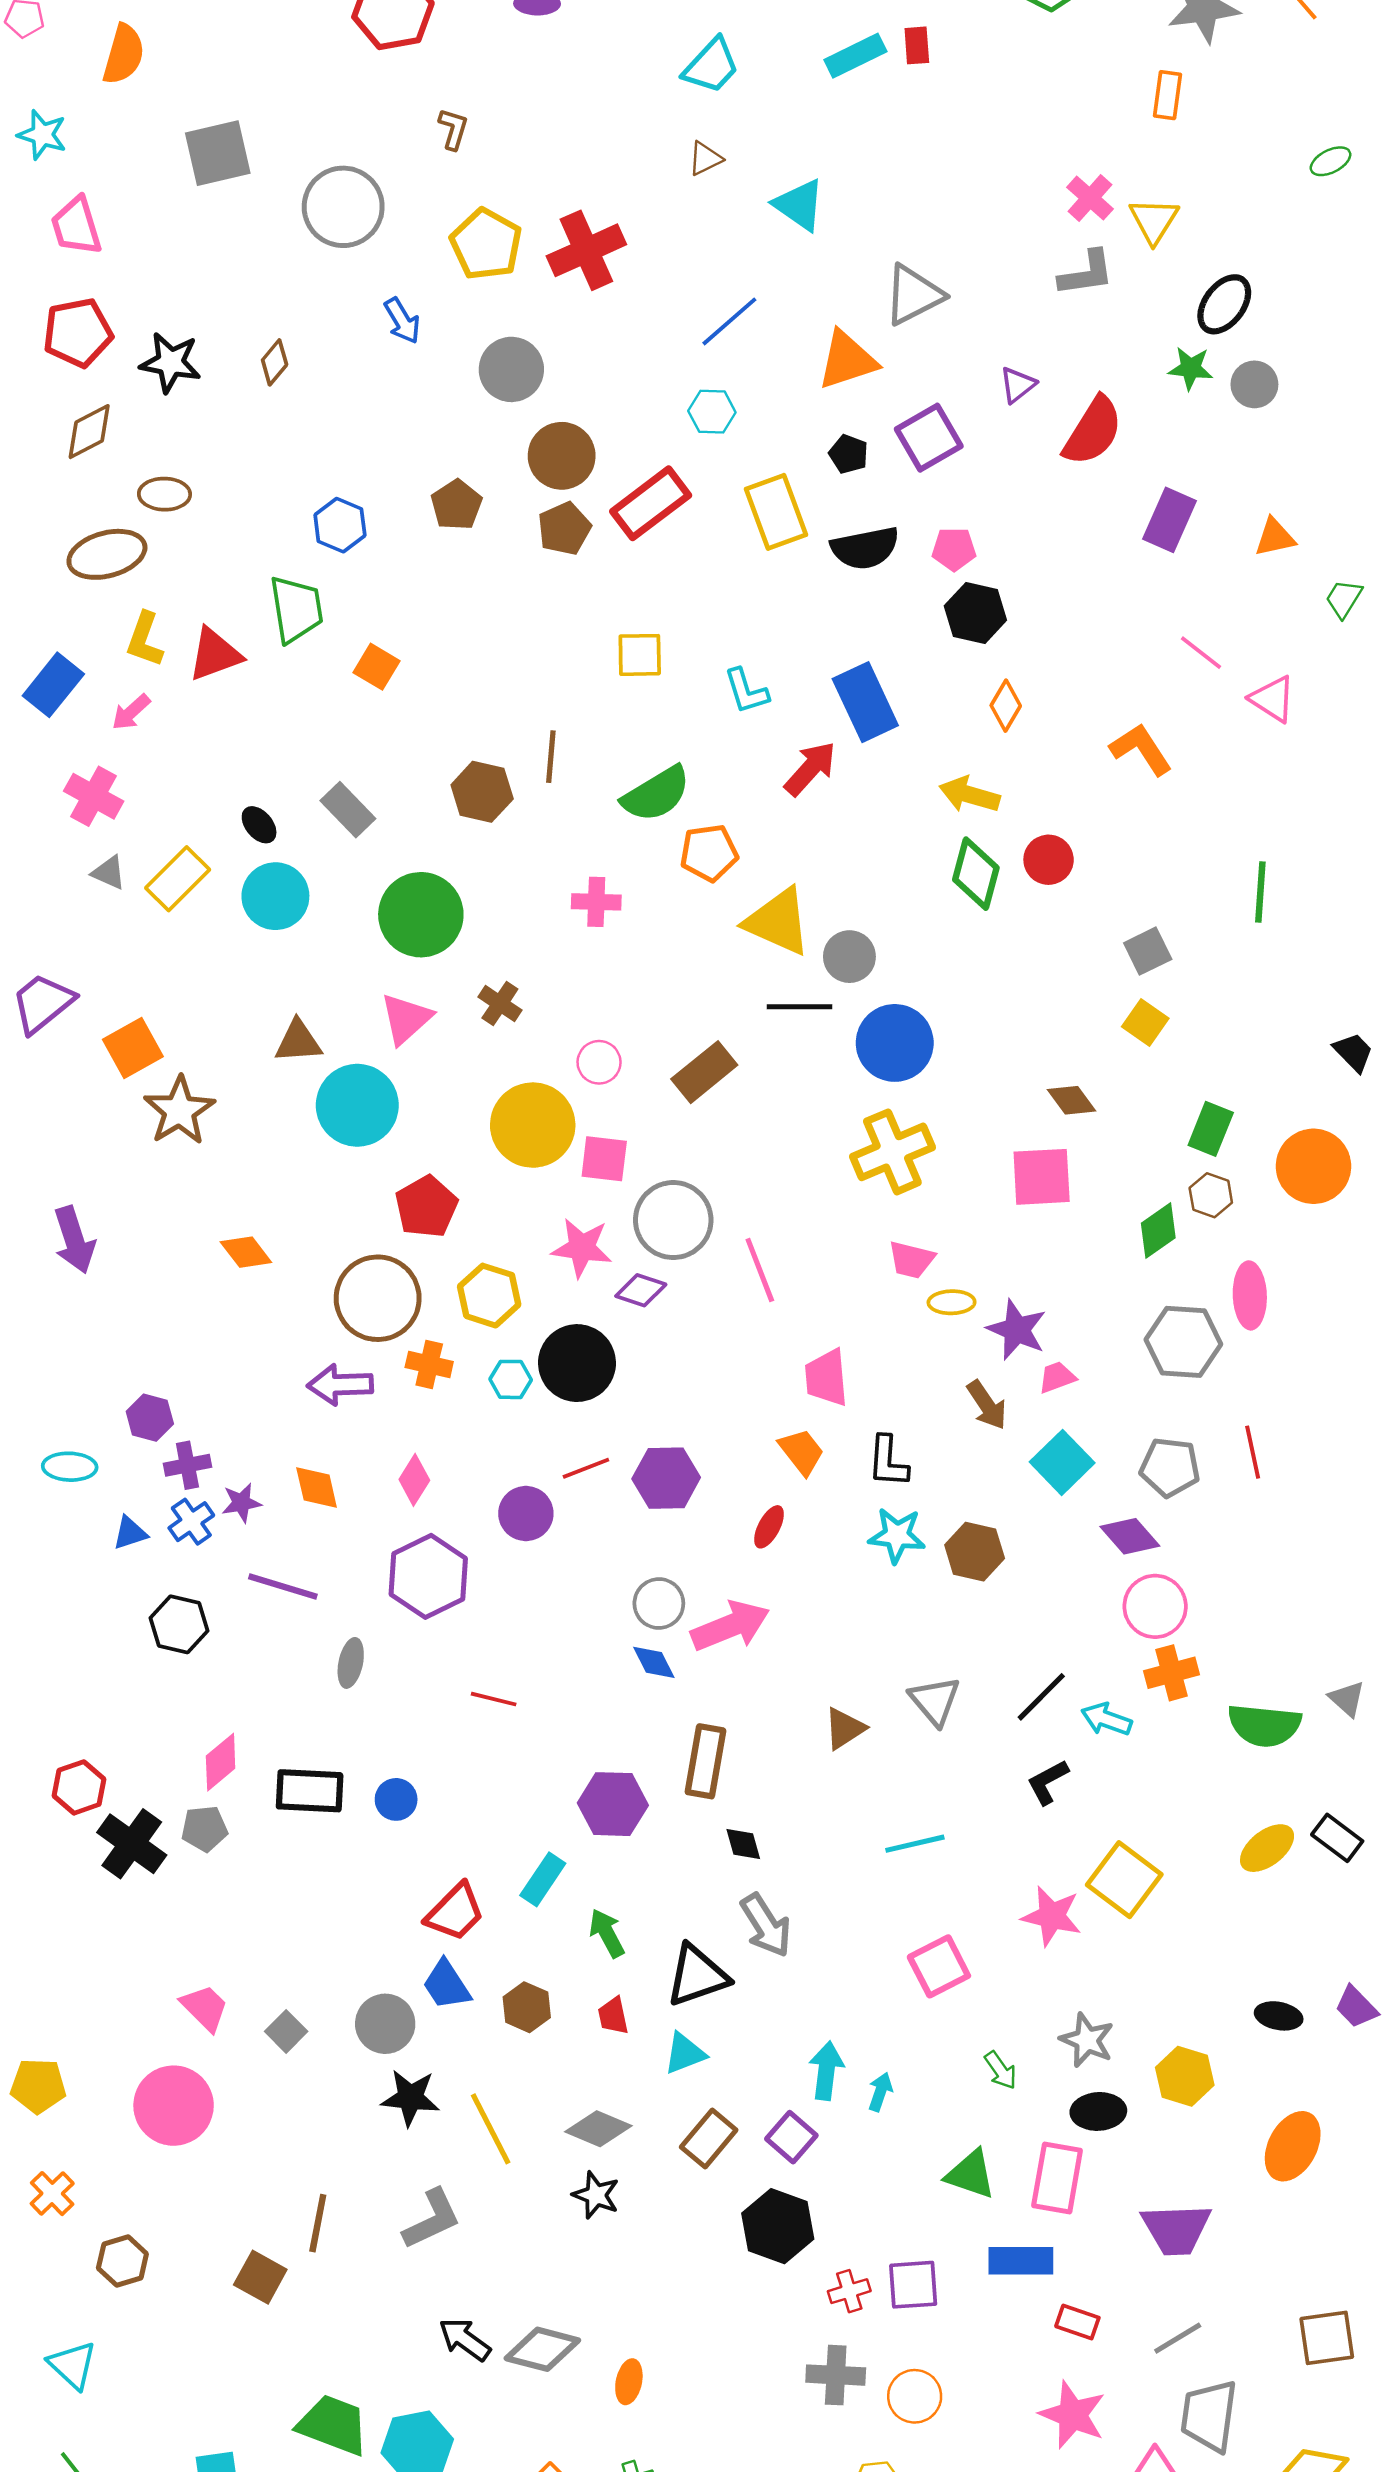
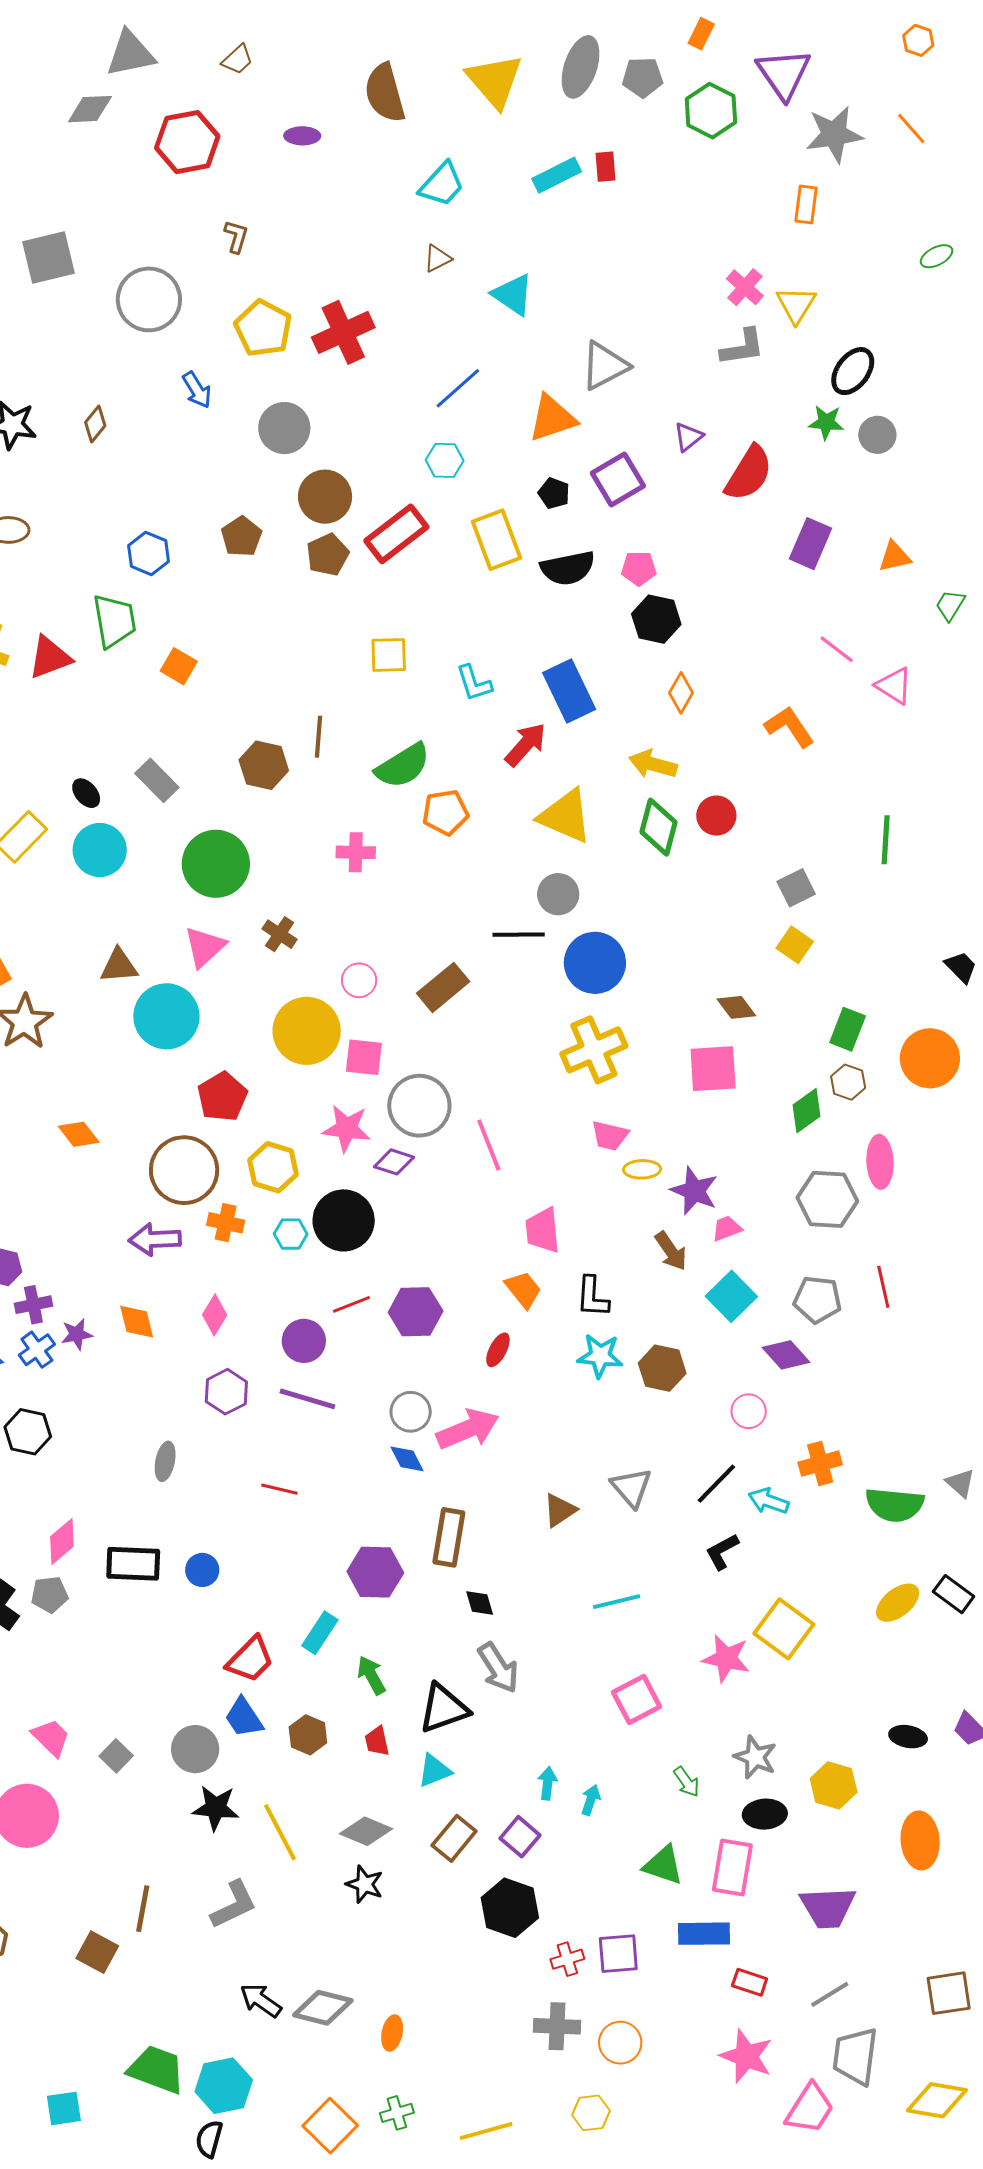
yellow triangle: (778, 922) -> (565, 816), moved
purple hexagon: (428, 1576) -> (226, 1392), size x0.7
purple line: (283, 1587) -> (307, 1399), moved
pink circle: (1155, 1606) -> (749, 1411), moved, size x0.7
cyan arrow: (826, 2071) -> (547, 1783), size x0.7
orange ellipse: (1293, 2146) -> (920, 1840), turned -32

